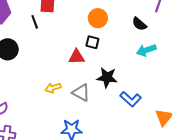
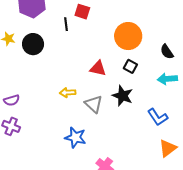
orange circle: (98, 18) -> (128, 36), size x1.4
black square: (92, 42) -> (130, 66), moved
blue L-shape: (131, 99) -> (158, 117), moved

